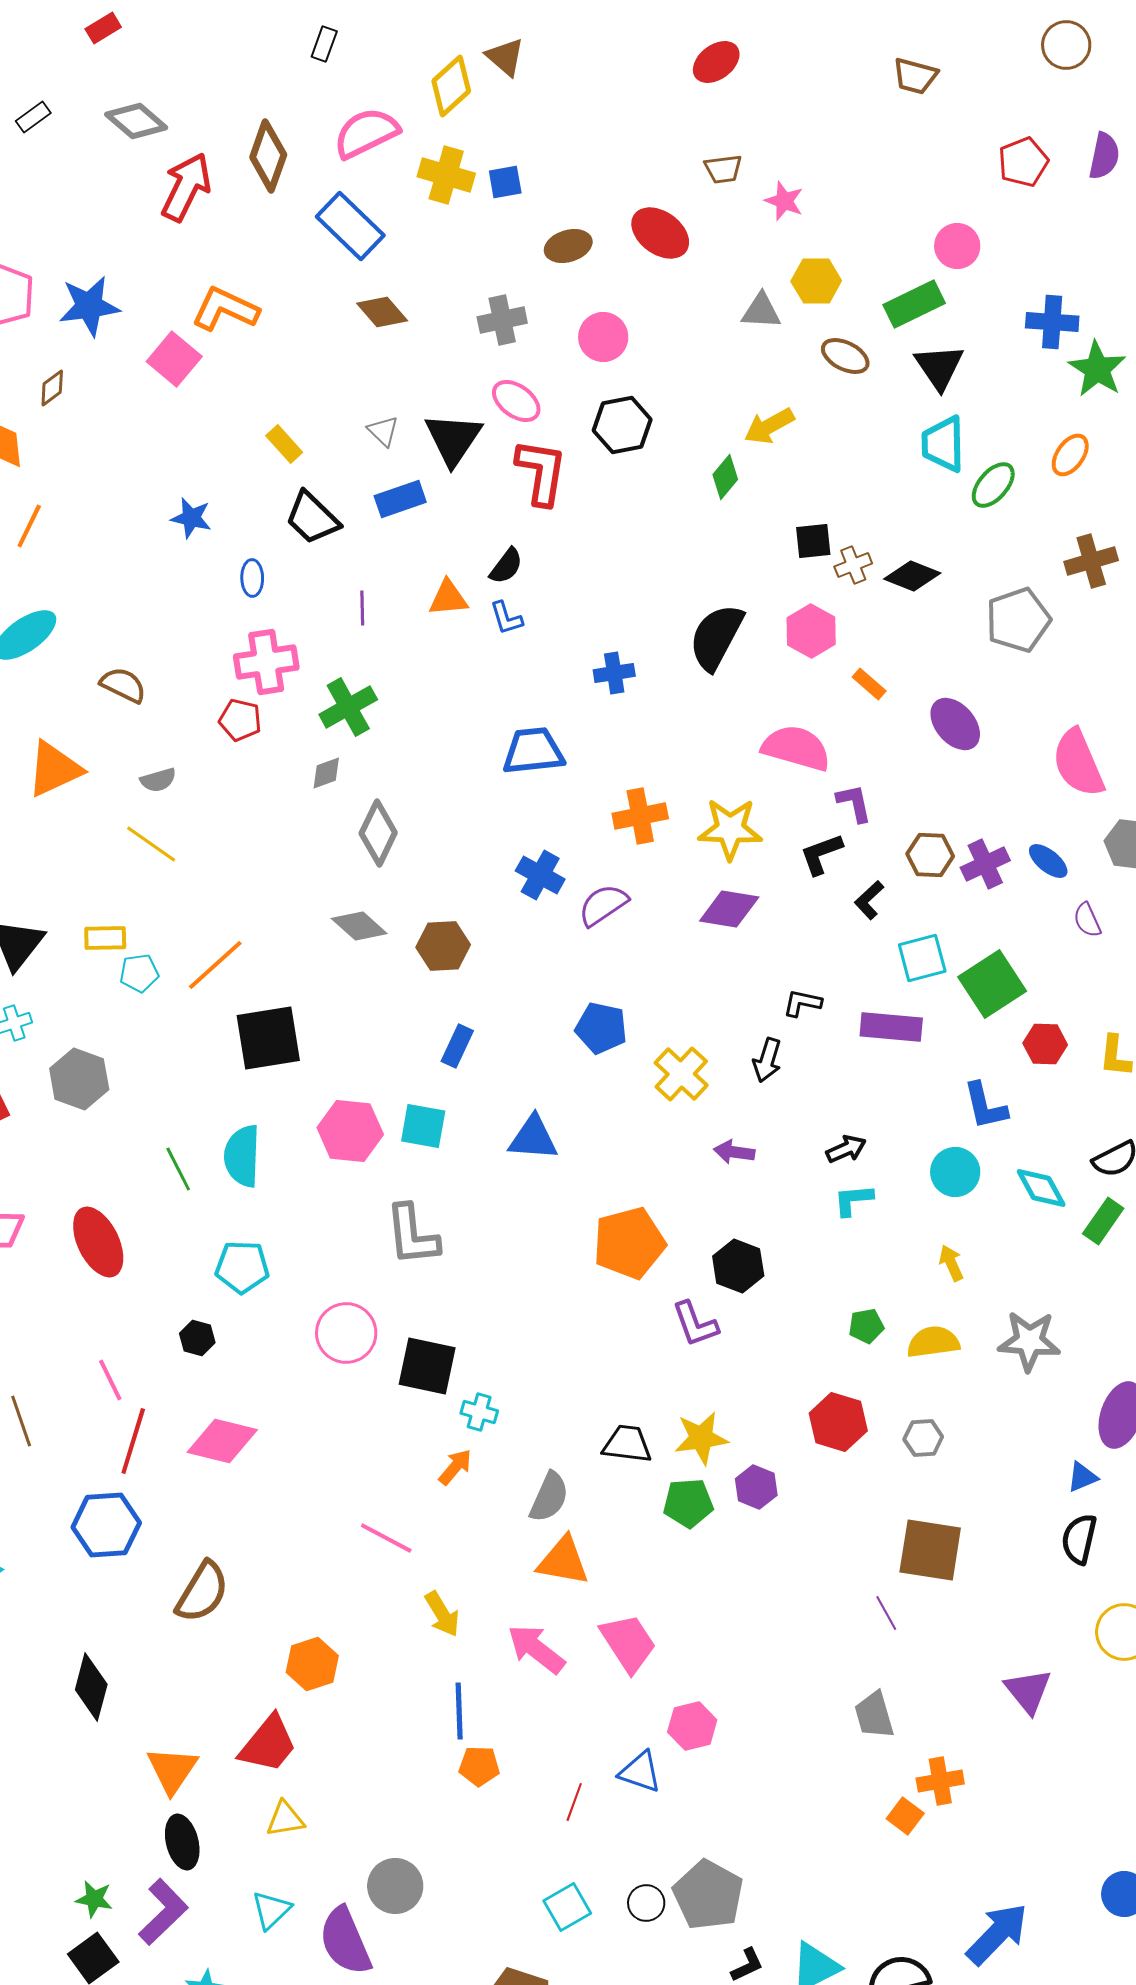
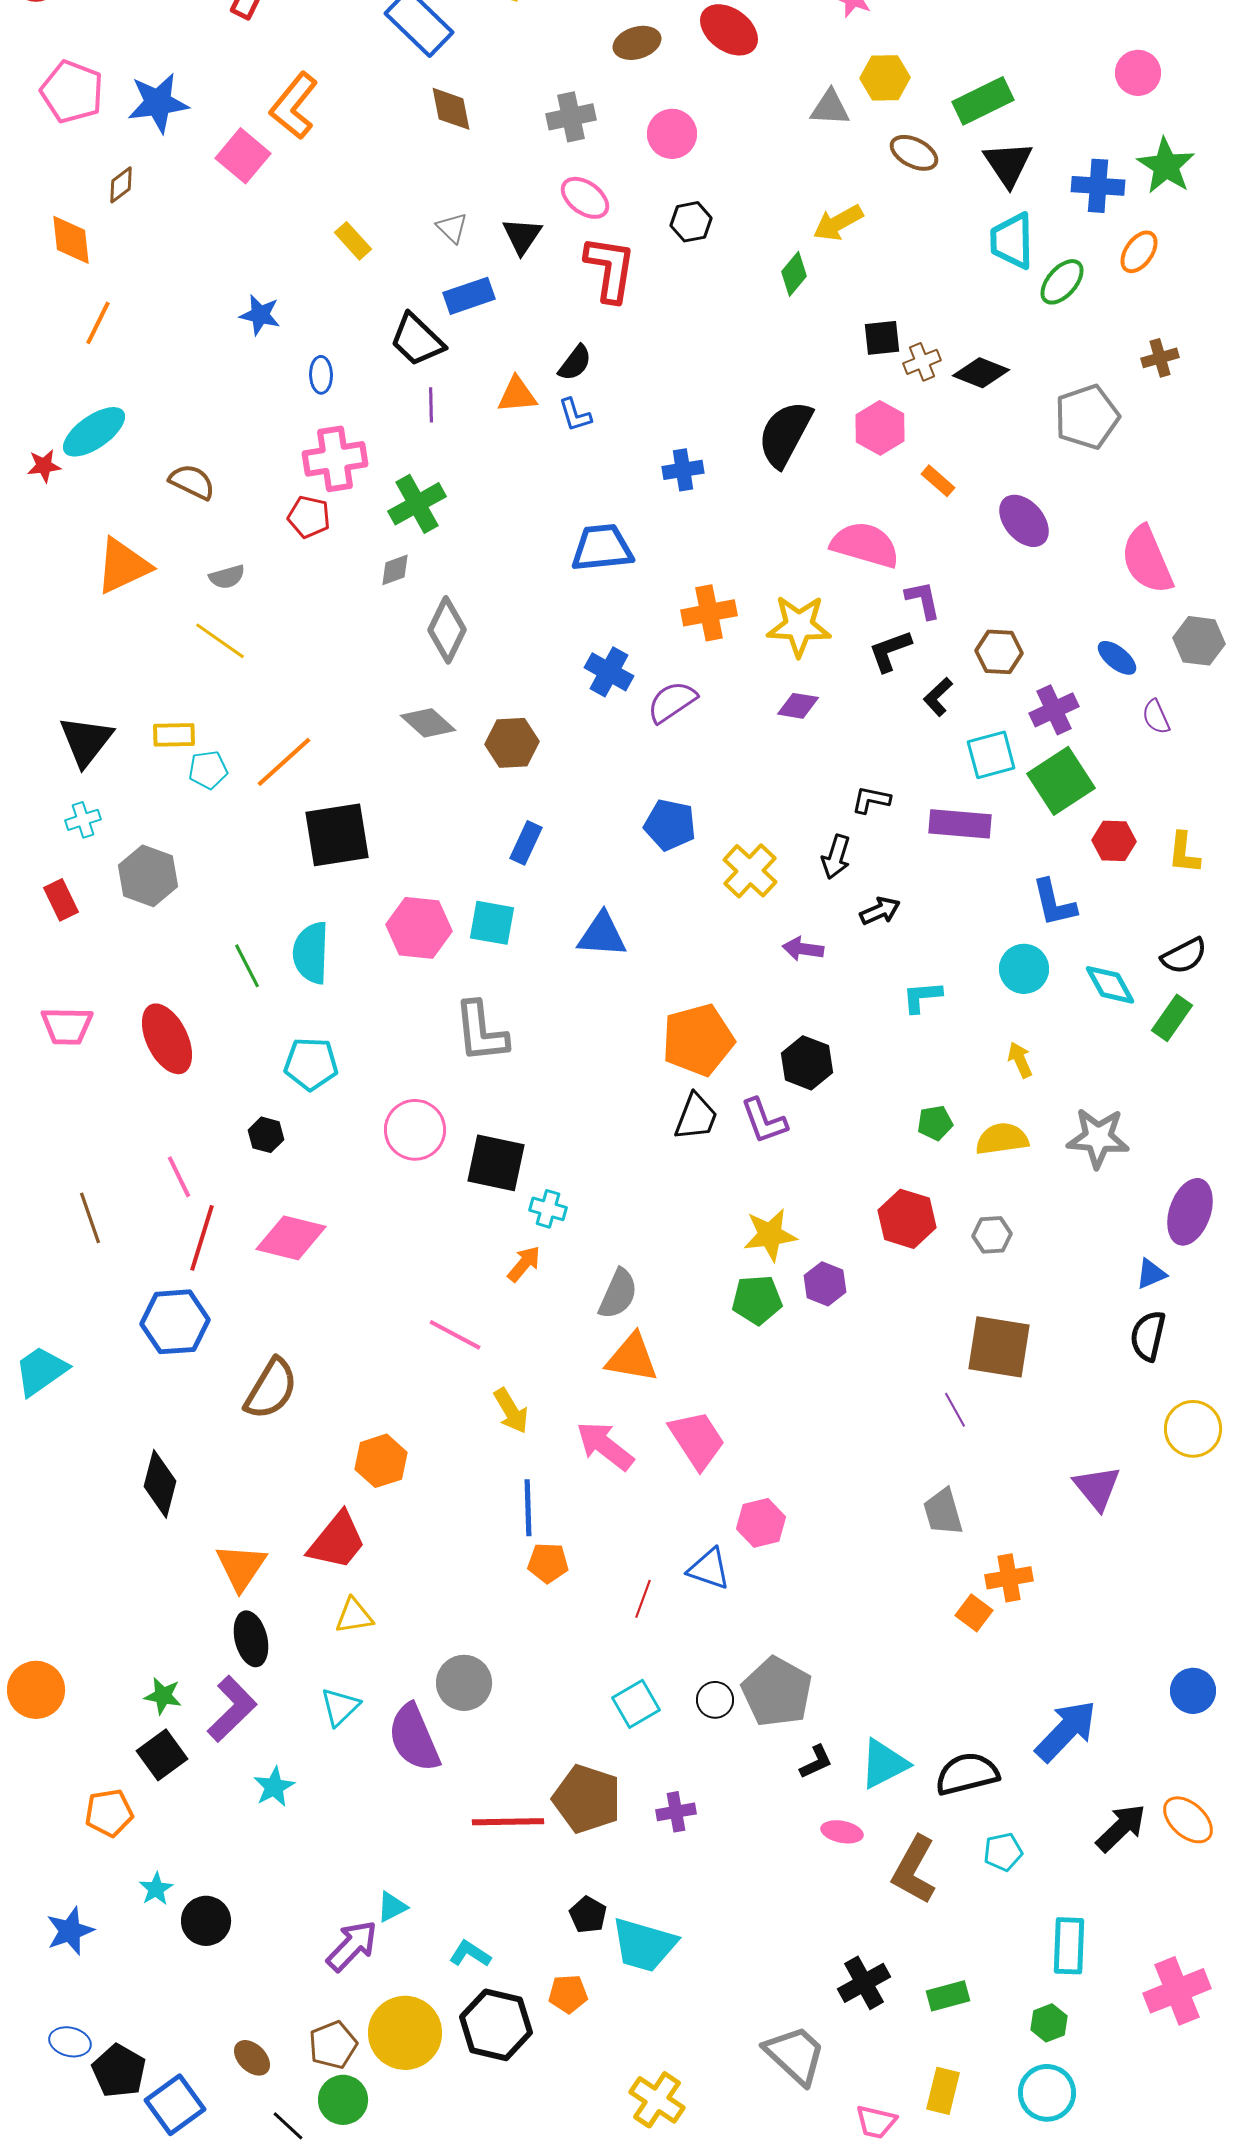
pink circle: (957, 246) -> (1138, 73), moved
orange L-shape: (225, 309) -> (294, 106), turned -76
brown diamond: (382, 312) -> (451, 109), turned 30
blue cross: (1052, 322) -> (1098, 186), moved
black hexagon: (622, 425) -> (691, 222), size x0.7
black triangle: (453, 439) -> (522, 236), size x0.7
black trapezoid: (312, 518) -> (417, 340), moved
brown cross: (1091, 561) -> (1160, 358), size x0.7
purple cross: (985, 864) -> (1054, 710), moved
purple diamond: (729, 909) -> (798, 706), size x0.7
black arrow: (846, 1149) -> (880, 911), moved
black trapezoid: (627, 1444) -> (696, 1117), moved, turned 104

